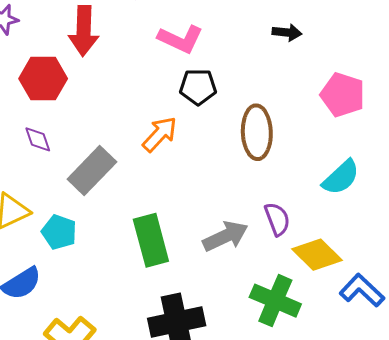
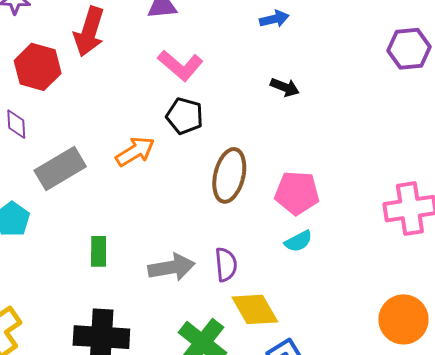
pink pentagon: (343, 95) -> (297, 193), moved, turned -30
cyan semicircle: (341, 177) -> (298, 241), size x0.7
green rectangle: (151, 240) -> (99, 251), size x0.6

